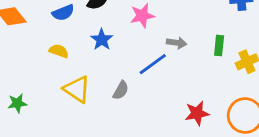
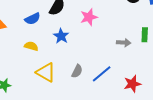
gray arrow: (177, 43) -> (124, 43), moved
blue line: (153, 64) -> (102, 74), moved

